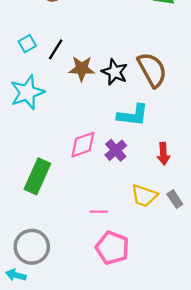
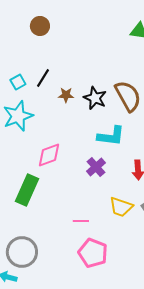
cyan square: (27, 44) -> (18, 82), moved
brown star: (82, 69) -> (66, 95), size x0.7
pink diamond: (83, 145) -> (49, 155), moved

